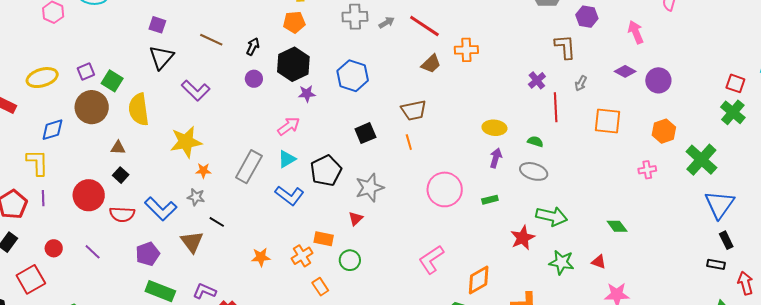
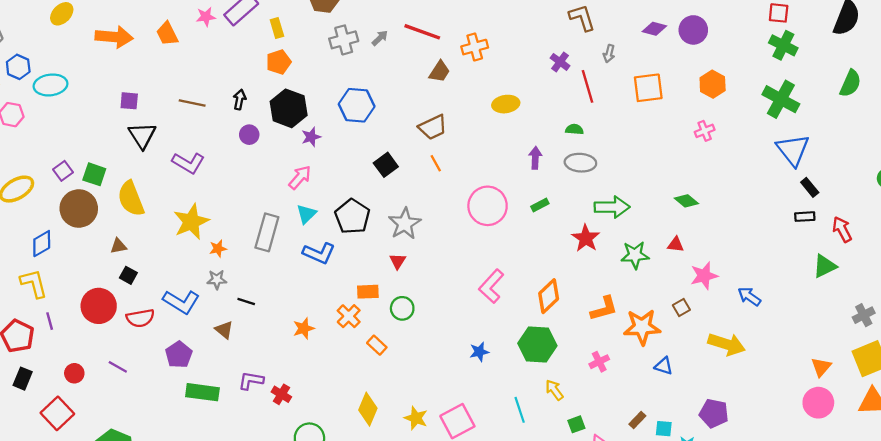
yellow ellipse: (494, 128) -> (506, 104), moved
green cross: (701, 160) -> (781, 99), moved
brown triangle: (192, 242) -> (224, 330), size x0.7

